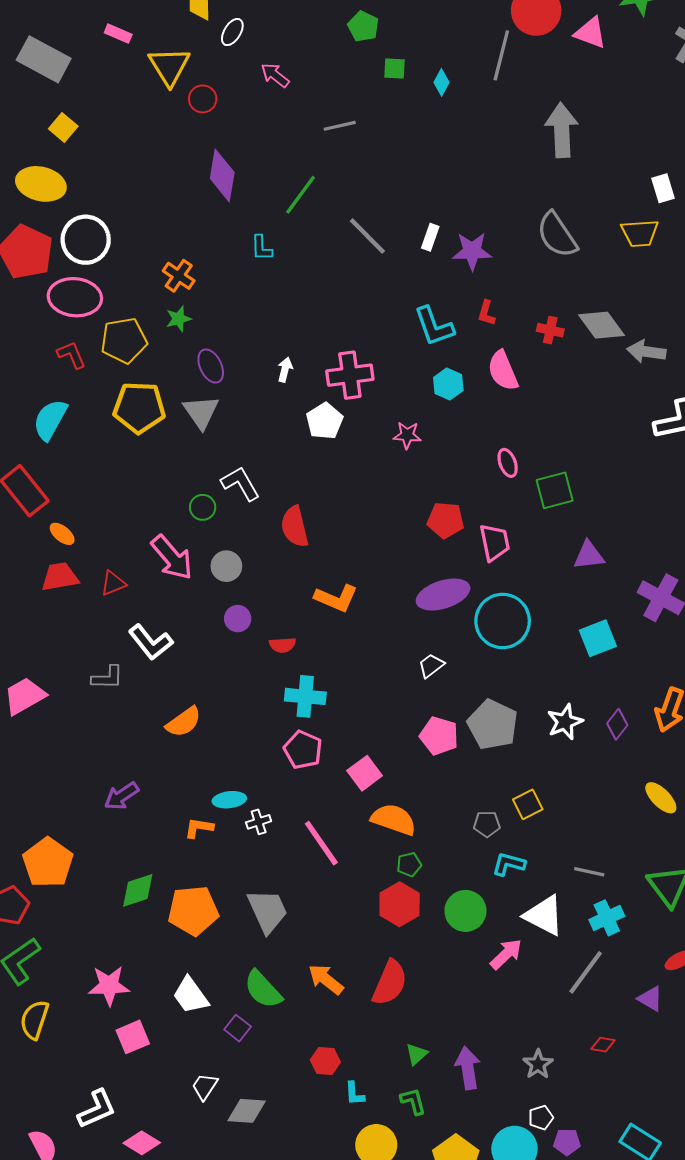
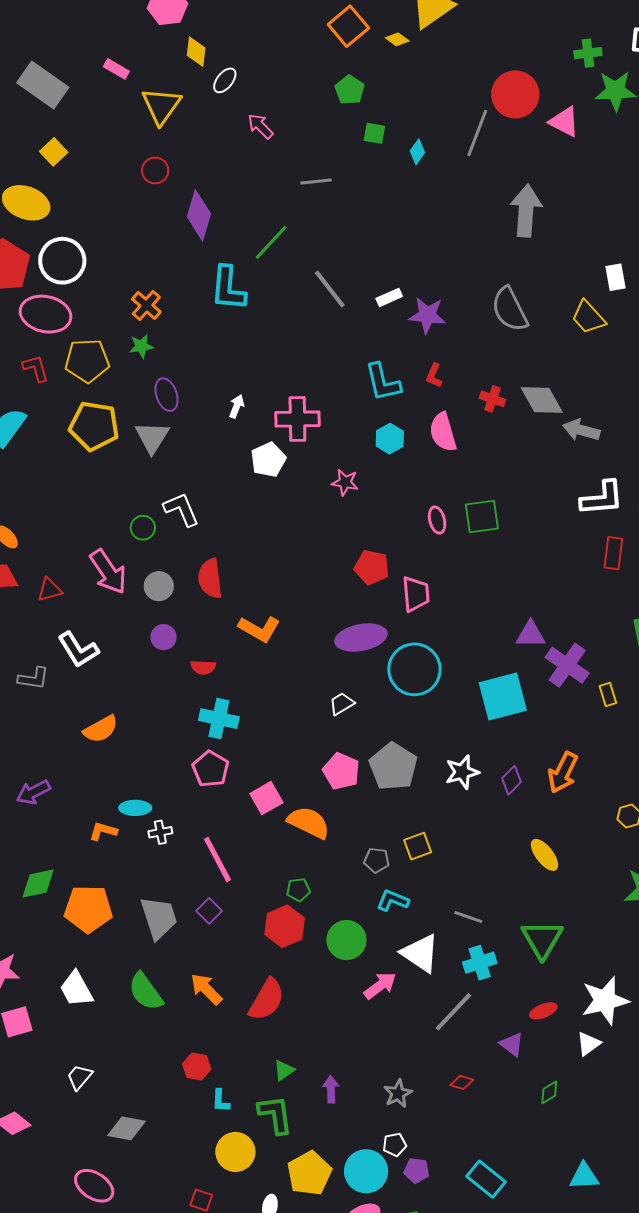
red circle: (203, 99) -> (155, 170), moved
yellow trapezoid: (640, 233) -> (588, 317), turned 45
white rectangle: (430, 237) -> (389, 297), turned 40
cyan L-shape: (262, 248) -> (228, 288), size x1.8
green square: (555, 490) -> (482, 517), moved
red semicircle: (295, 527) -> (210, 578), moved
purple triangle: (589, 555) -> (531, 634), moved
cyan square: (598, 638) -> (503, 697), size x1.4
orange semicircle: (394, 819) -> (309, 822), moved
purple square: (238, 1028) -> (209, 911), moved
purple arrow: (468, 1068) -> (331, 1089), size x0.7
green L-shape: (413, 1101) -> (275, 1115), size x1.5
gray diamond: (247, 1111) -> (127, 1128), moved

